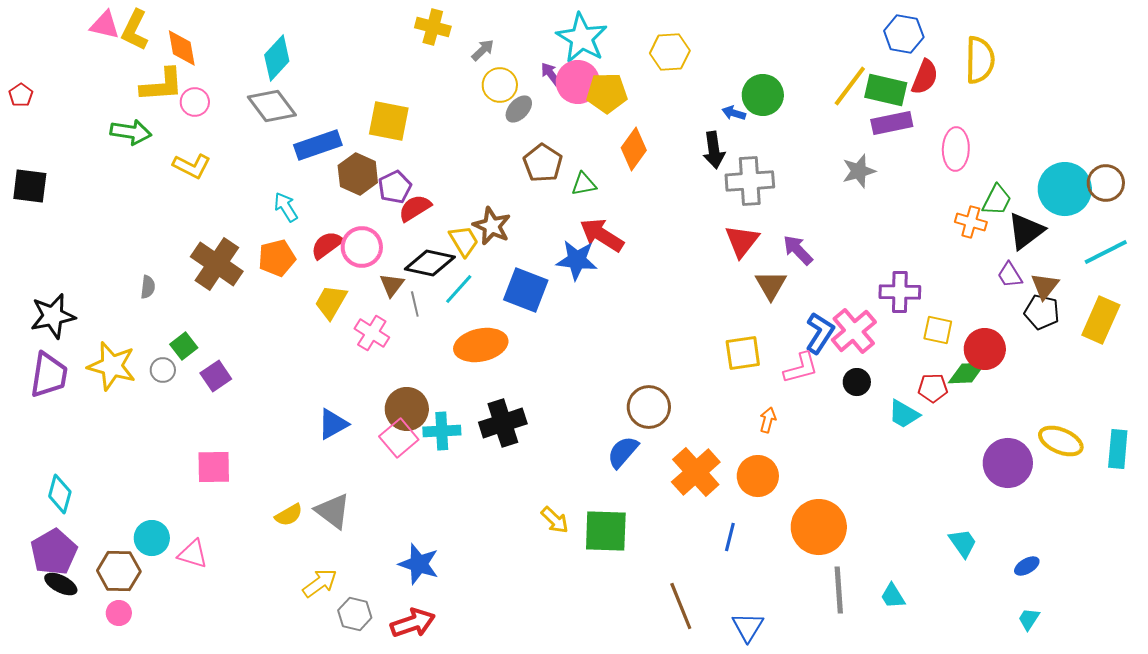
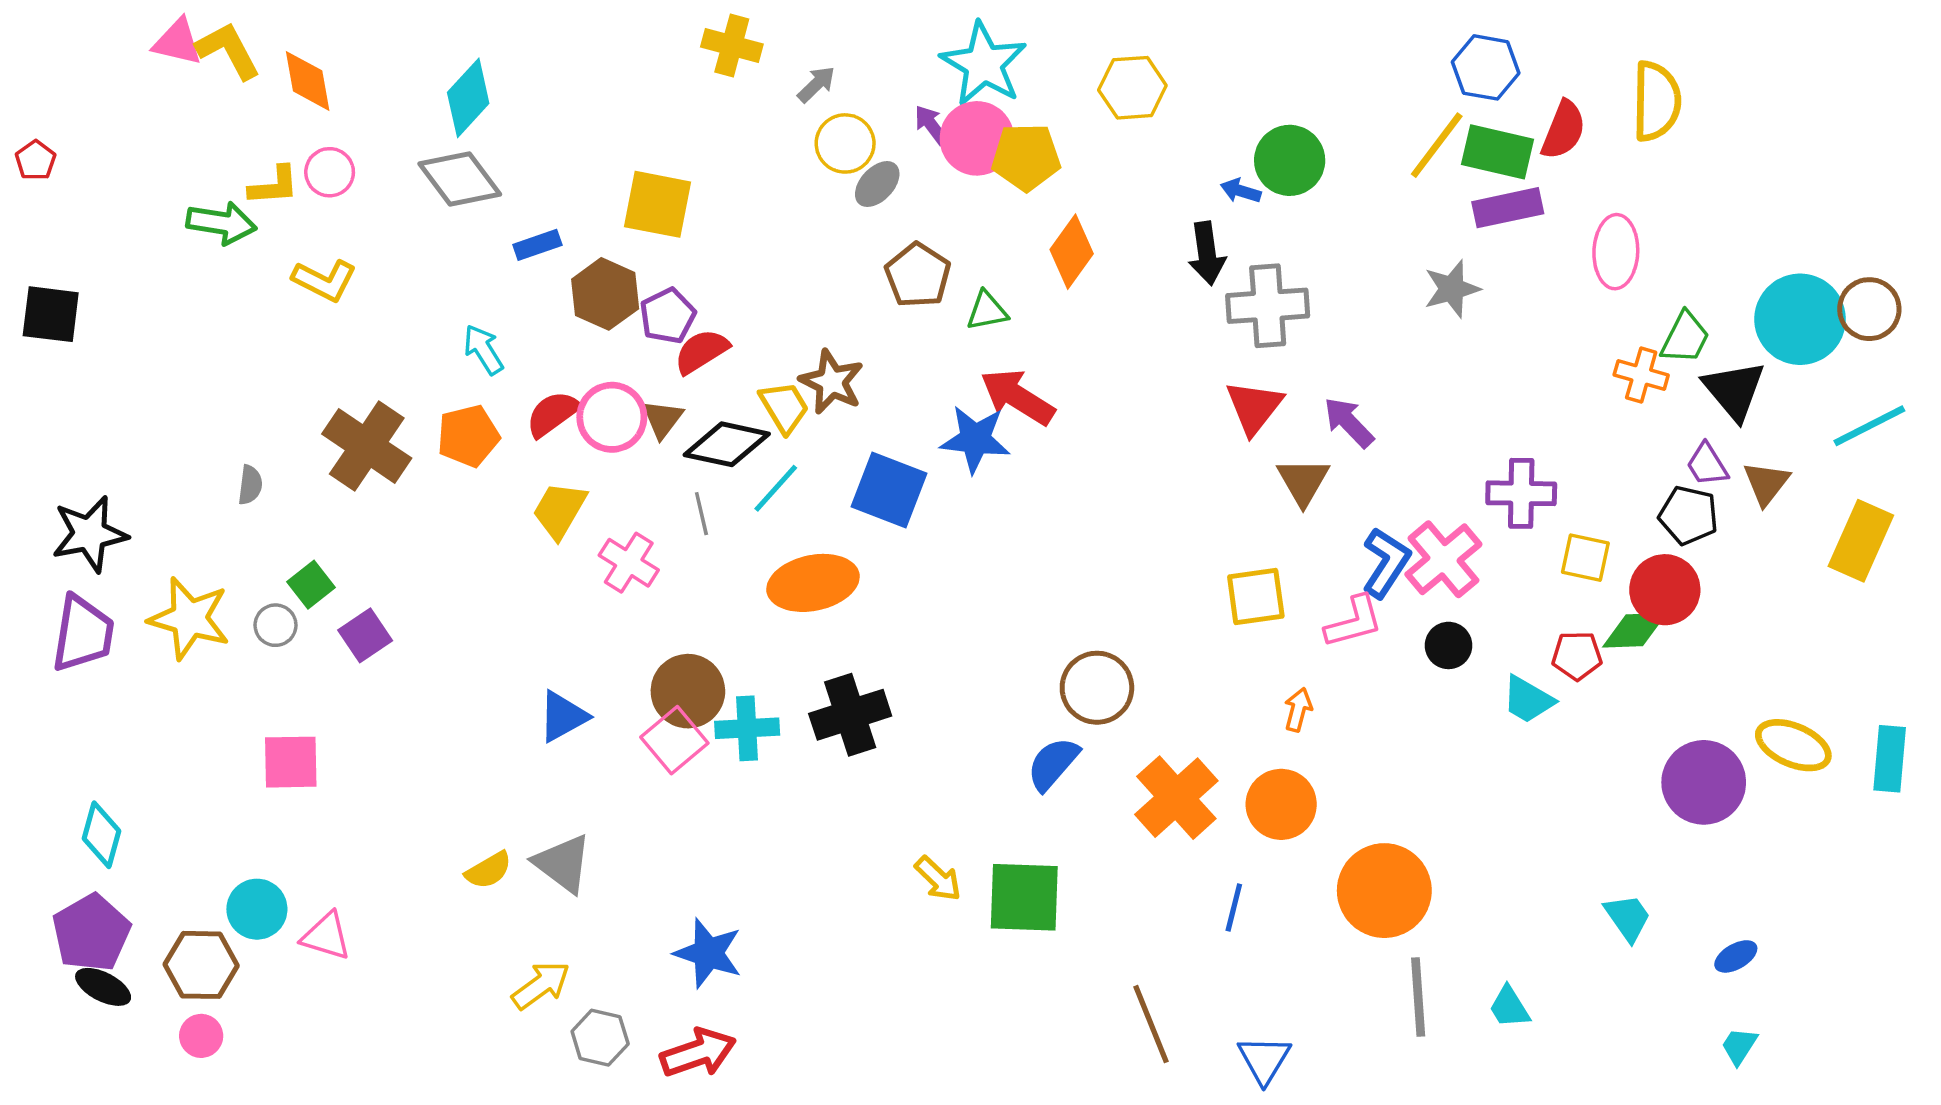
yellow L-shape: (135, 30) -> (228, 51), turned 126
blue hexagon: (904, 34) -> (1486, 67), moved
yellow L-shape: (162, 85) -> (274, 186), moved, size x0.7
blue rectangle: (318, 145) -> (537, 245), size x0.6
black triangle: (1026, 231) -> (1734, 390), turned -33
brown triangle: (392, 285) -> (663, 419), moved
black pentagon: (1042, 312) -> (1689, 515), moved
pink square: (214, 467) -> (291, 762), moved

